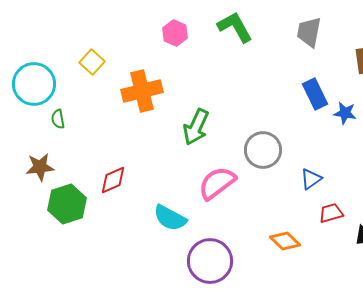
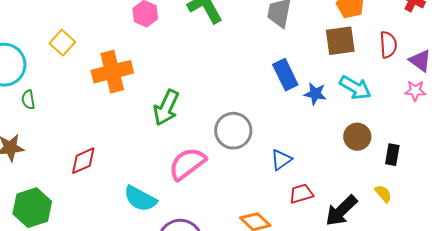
green hexagon: (67, 204) -> (32, 208), moved

